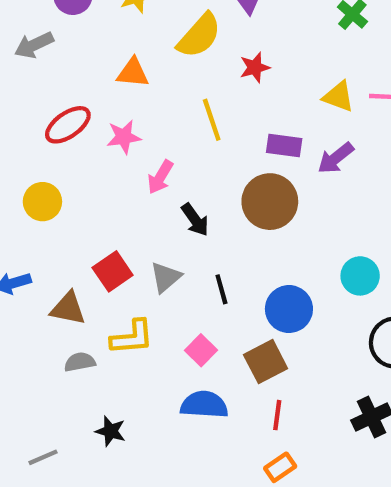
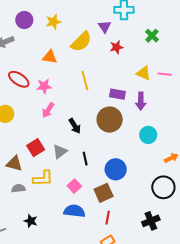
red star: (255, 67) -> (117, 47), moved
red ellipse: (68, 125) -> (19, 79), turned 65
purple arrow: (336, 158) -> (141, 101), turned -54
pink arrow: (160, 177) -> (48, 110), moved
cyan circle: (360, 276) -> (148, 135), moved

